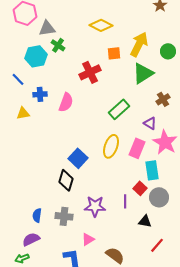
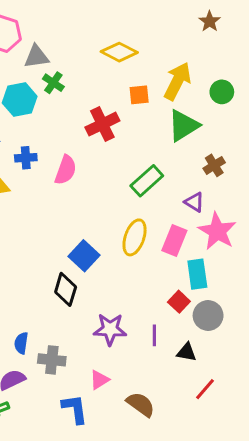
purple line: (125, 201) -> (154, 335), moved
gray cross: (64, 216) -> (52, 360), moved

